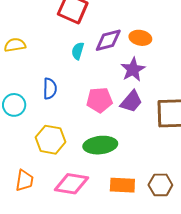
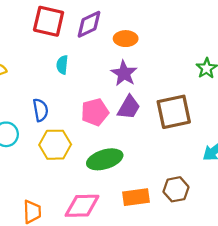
purple diamond: (108, 40) -> (89, 24), moved
yellow hexagon: (50, 140) -> (55, 145), moved

